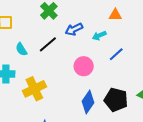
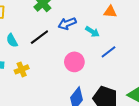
cyan arrow: (99, 36) -> (92, 32), turned -128
yellow cross: (34, 89) -> (22, 69), moved, size x0.6

